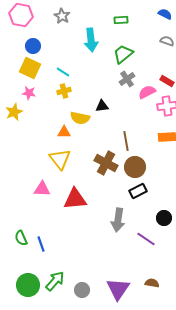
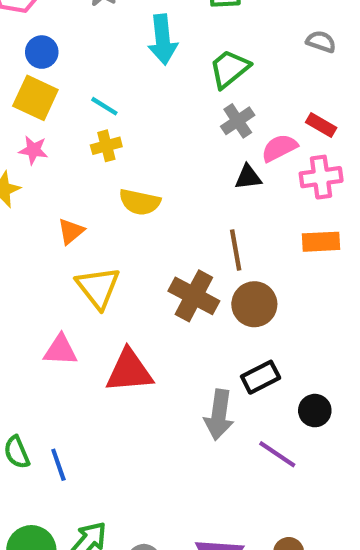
black triangle: (102, 106) -> (248, 177), moved
orange triangle: (64, 132) -> (71, 231), moved, turned -40
black rectangle: (138, 191) -> (261, 377), moved

